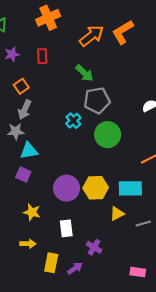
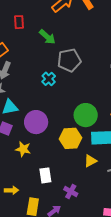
green arrow: (84, 73) -> (47, 37), moved
green circle: (108, 135) -> (86, 115), moved
purple circle: (67, 188) -> (36, 122), moved
yellow star: (32, 212) -> (23, 149), moved

